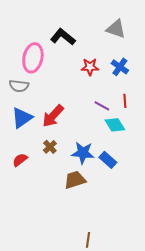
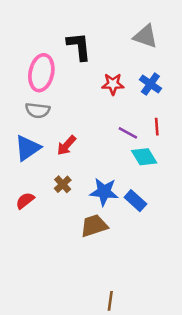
black L-shape: (63, 37) -> (79, 46), turned 45
gray semicircle: (19, 86) -> (38, 110), moved
red arrow: (53, 116) -> (66, 145), size x0.7

